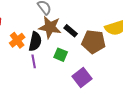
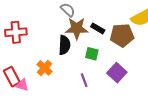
orange cross: (17, 40) -> (44, 68), moved
purple line: (34, 61) -> (84, 80), moved

